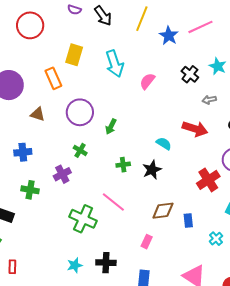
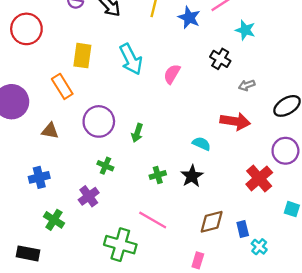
cyan star: (218, 66) -> (245, 30), moved
green cross: (30, 190) -> (54, 220), turned 30
cyan cross: (216, 239) -> (259, 247), moved

